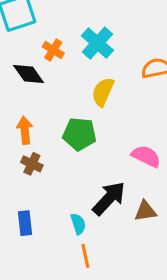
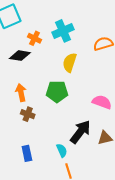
cyan cross: (97, 43) -> (63, 31), turned 30
black diamond: (29, 74) -> (20, 56), turned -40

